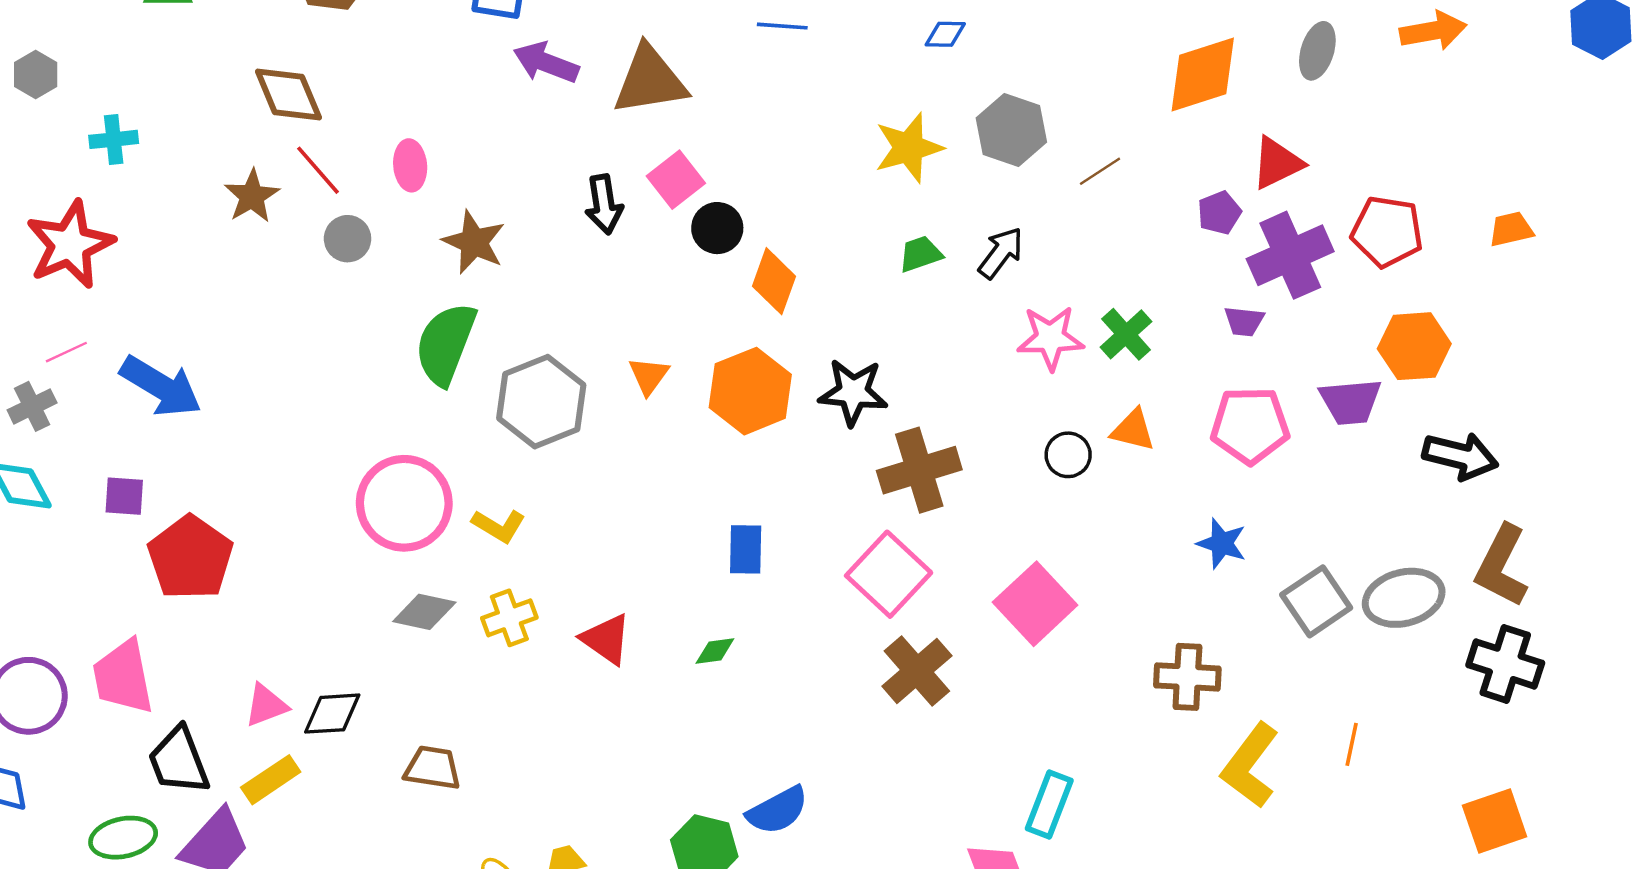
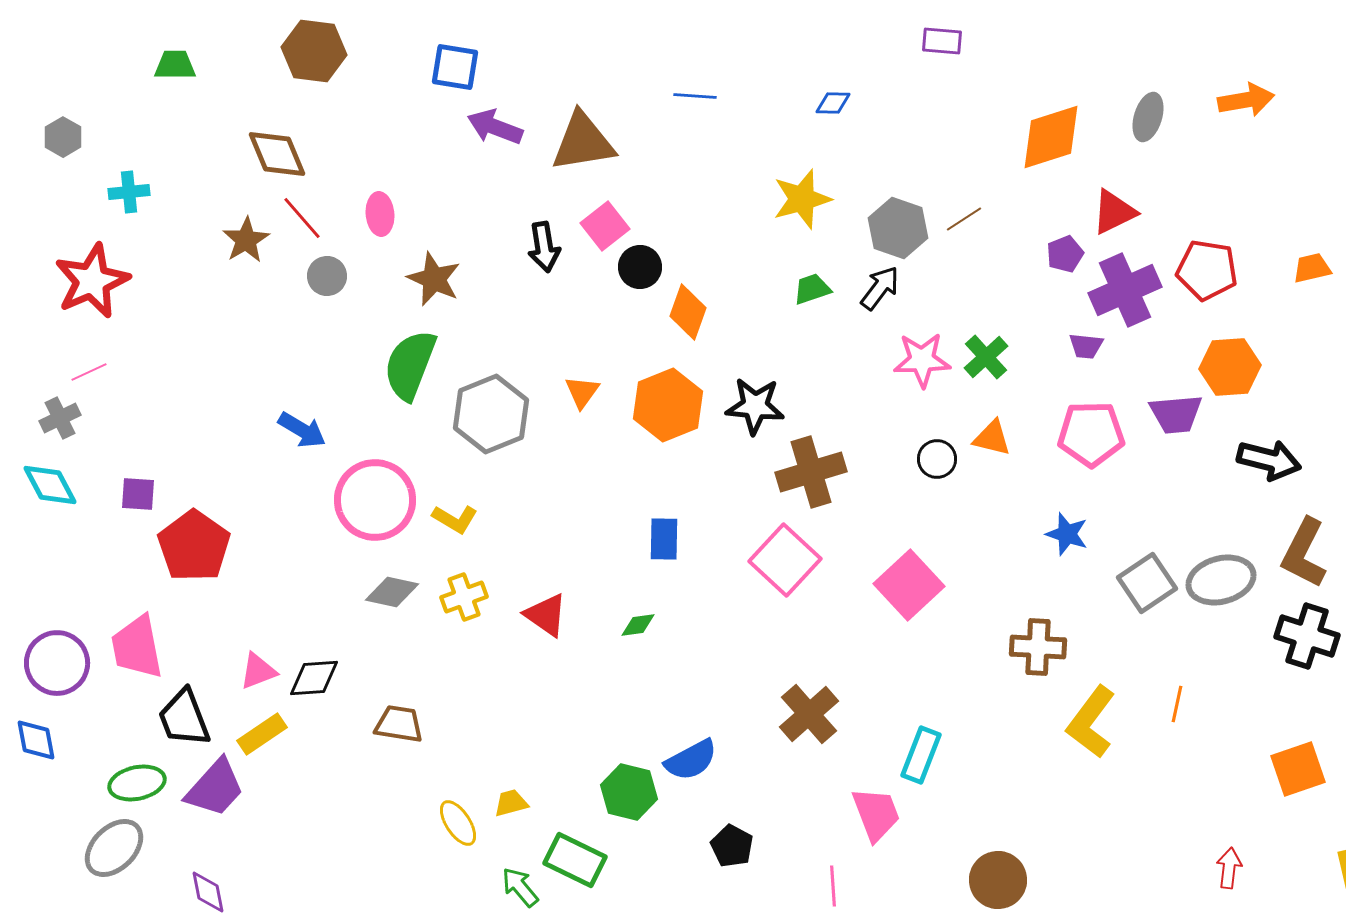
gray hexagon: (1011, 130) -> (898, 228), moved
blue arrow: (161, 386) -> (302, 430), moved, size x0.7
brown cross: (917, 671) -> (809, 714), moved

